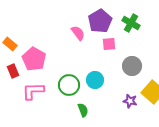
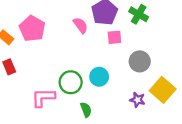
pink pentagon: (34, 59) -> (32, 29), moved
pink L-shape: (33, 91) -> (43, 98), moved

